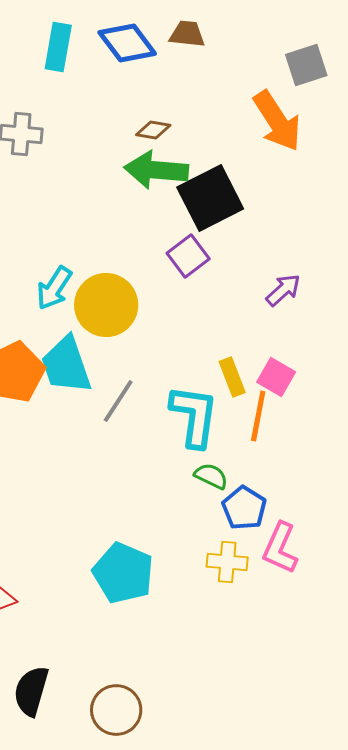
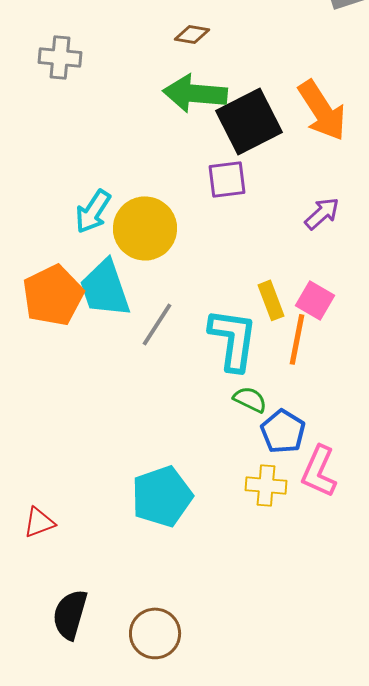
orange arrow: (277, 121) -> (322, 110), moved
brown diamond: (153, 130) -> (192, 34), moved
purple square: (188, 256) -> (227, 179), turned 30
cyan pentagon: (123, 573) -> (162, 496), turned 30

